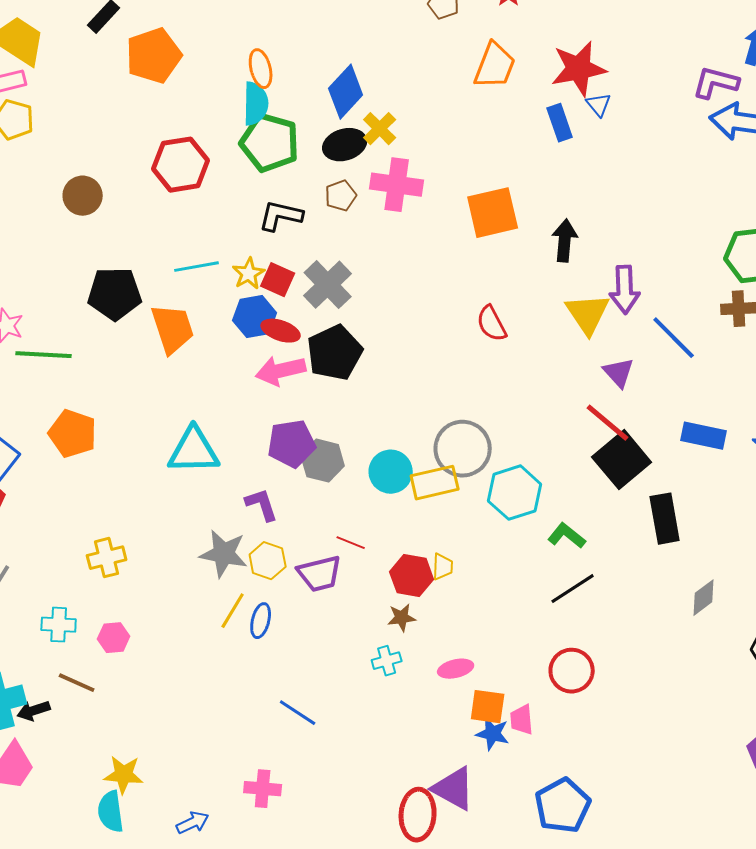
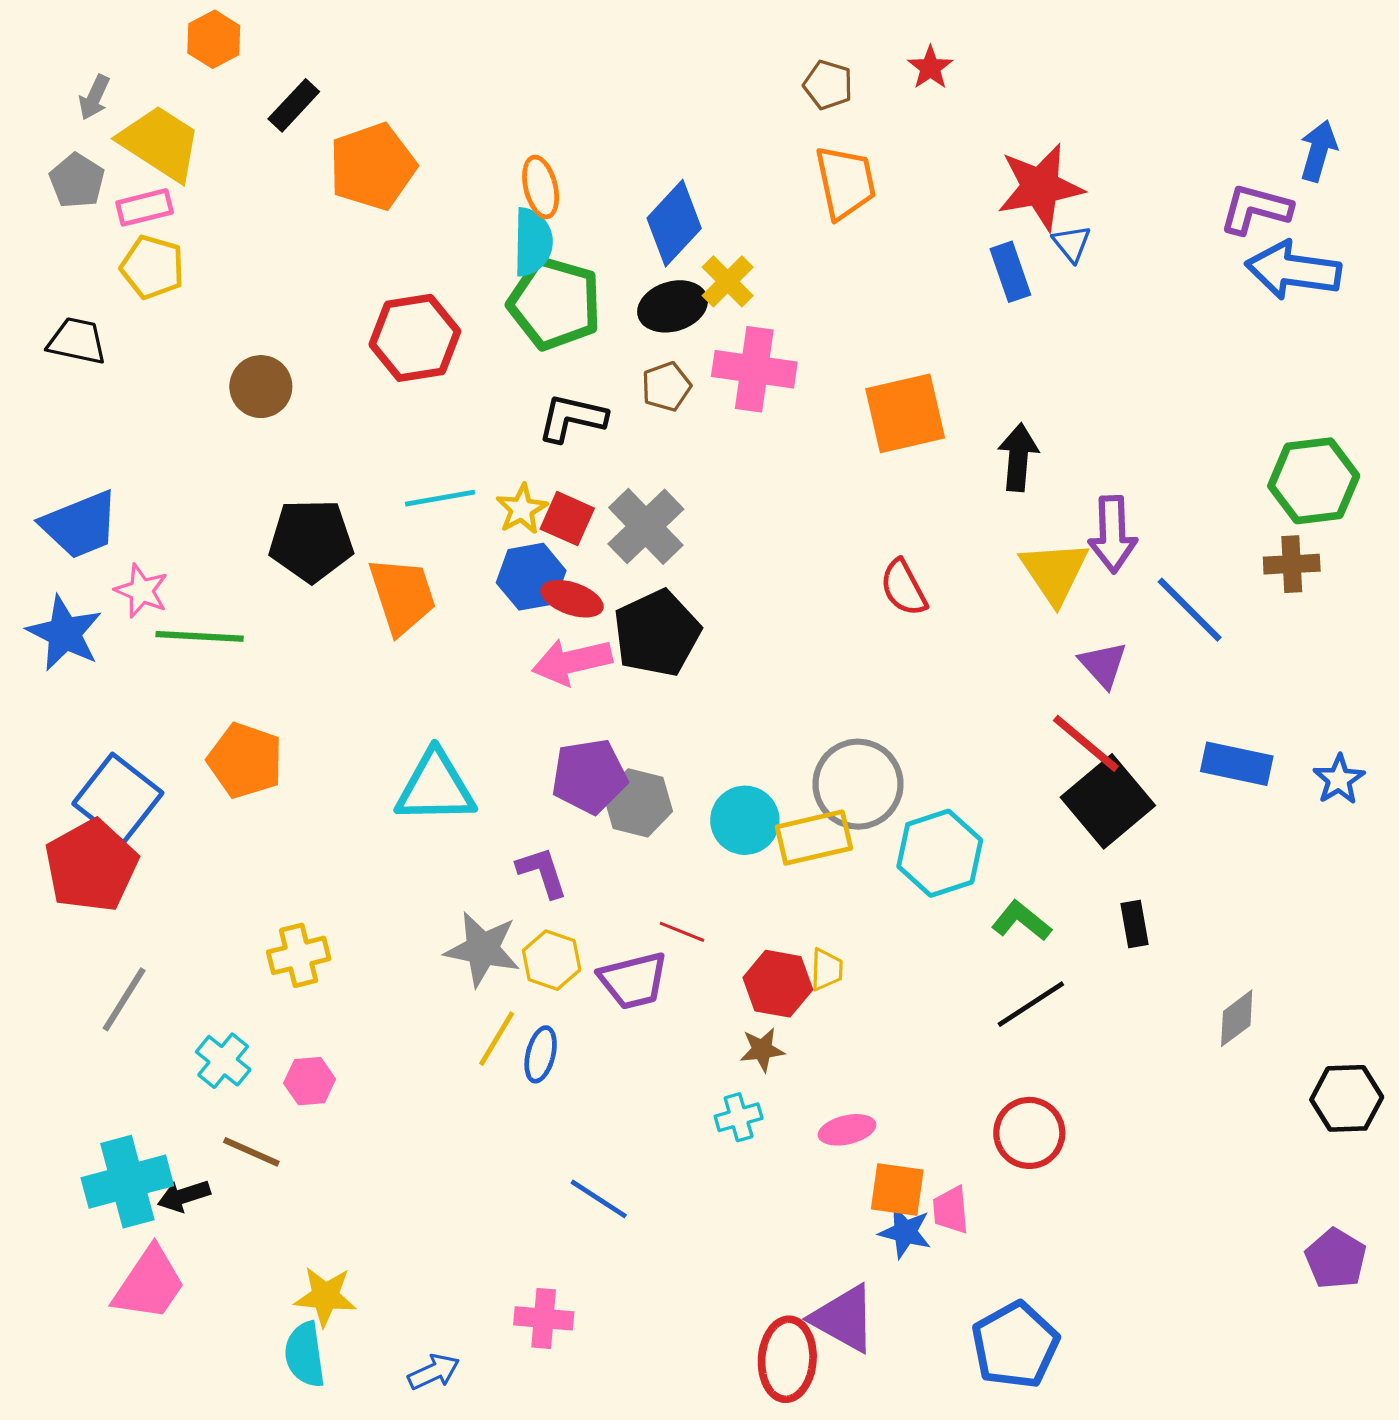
orange trapezoid: (495, 66) -> (845, 182), moved, turned -33
black rectangle: (665, 519) -> (1135, 924), moved, size x0.6
cyan cross: (59, 625) -> (223, 1061), turned 36

